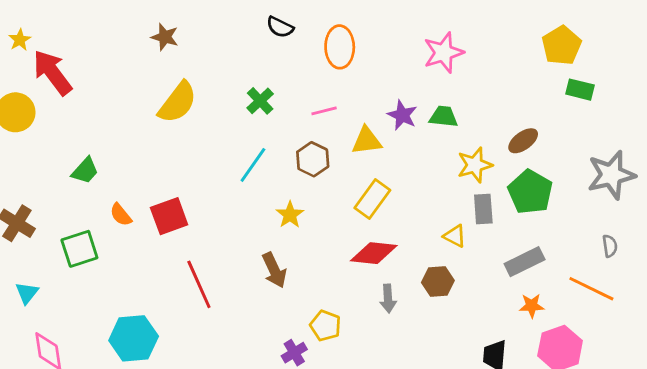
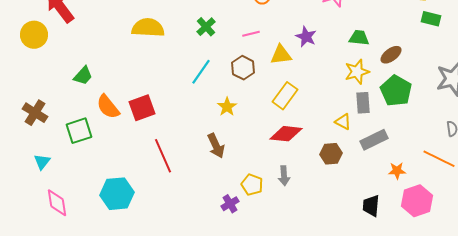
yellow semicircle: (178, 102) -> (148, 28), turned -124
green trapezoid: (443, 117) -> (359, 38), moved
orange semicircle: (121, 215) -> (108, 107), size x1.5
gray rectangle: (525, 262) -> (374, 140), moved
gray arrow: (388, 299) -> (284, 176), moved

